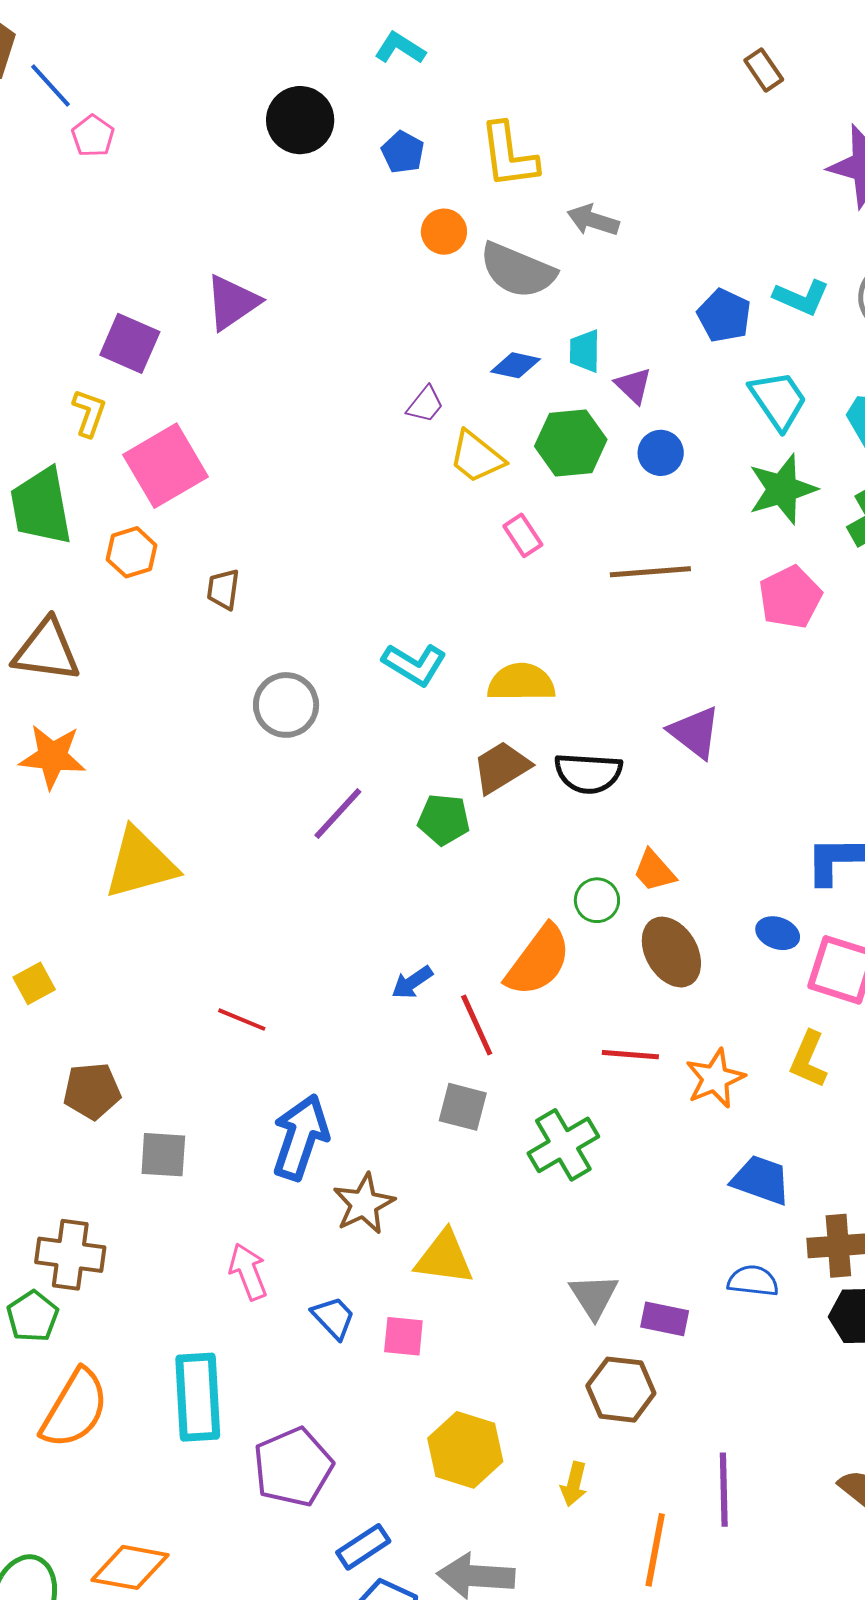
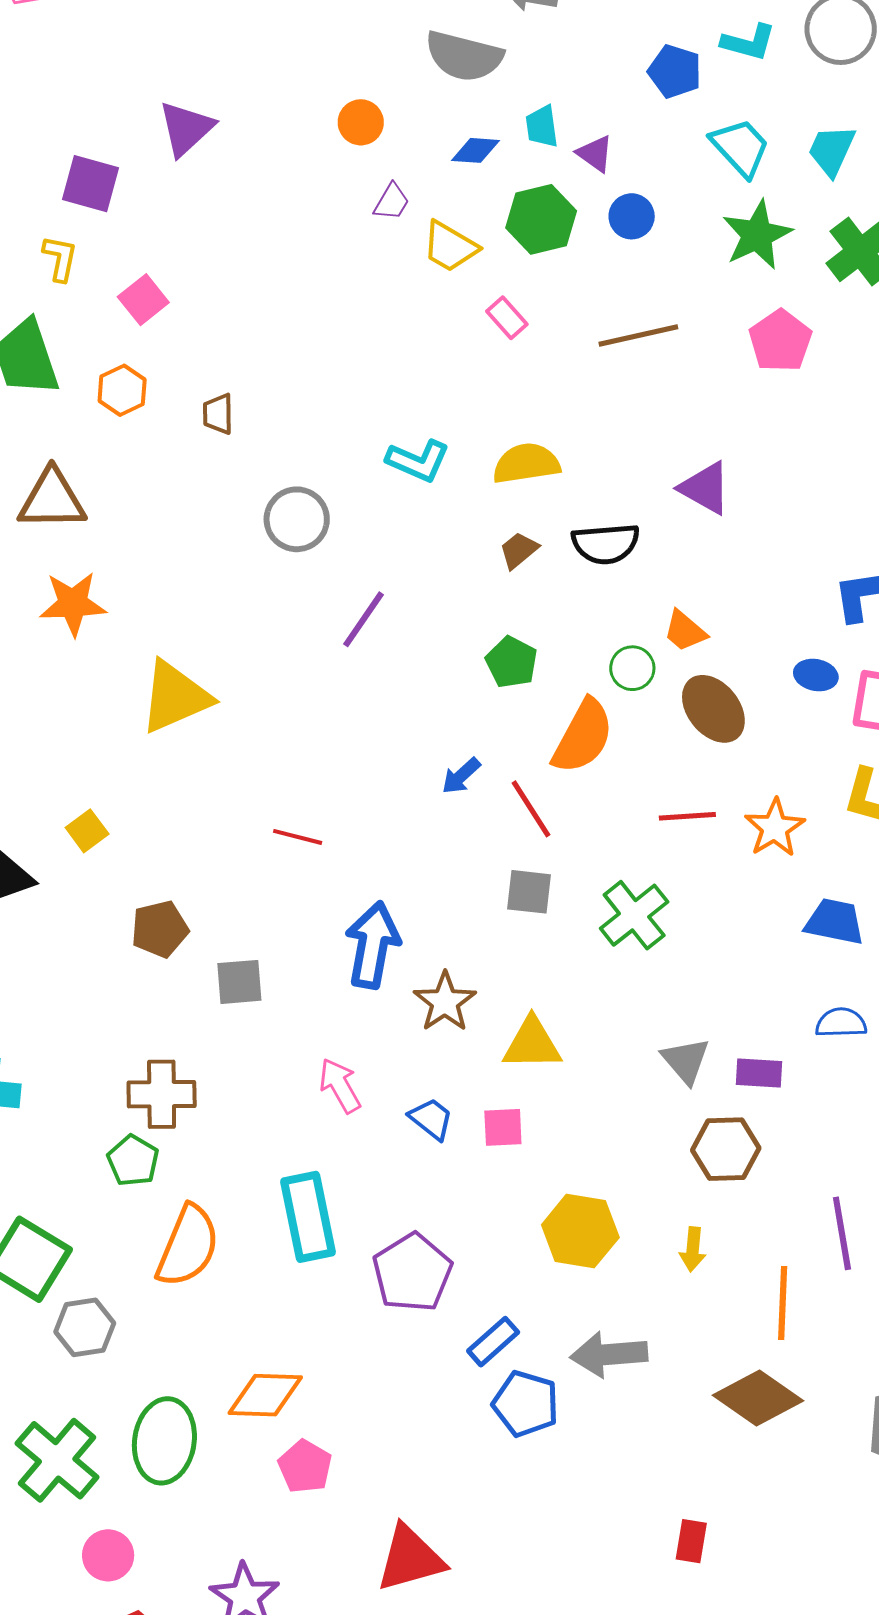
orange circle: (444, 232) -> (361, 122), moved
pink square: (166, 466) -> (143, 300), size x0.6
brown trapezoid: (501, 767) -> (519, 550), size x0.7
green pentagon: (444, 820) -> (511, 662), moved, turned 30

